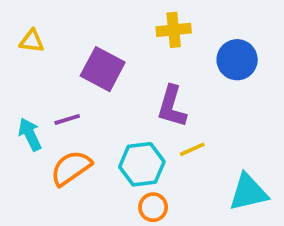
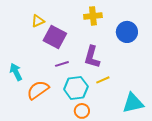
yellow triangle: (32, 41) -> (38, 21), moved, turned -32
purple line: (67, 119) -> (62, 64), moved

